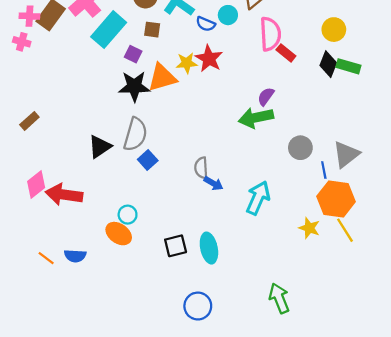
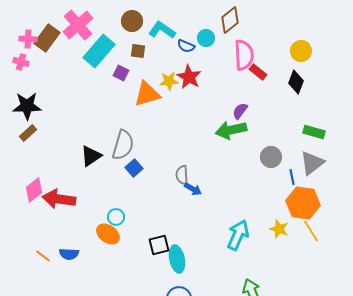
green rectangle: (348, 66) -> (314, 132), moved
black star: (134, 86) -> (27, 106), moved
cyan arrow: (258, 198) -> (238, 235), moved
cyan ellipse: (209, 248) -> (177, 259), moved

